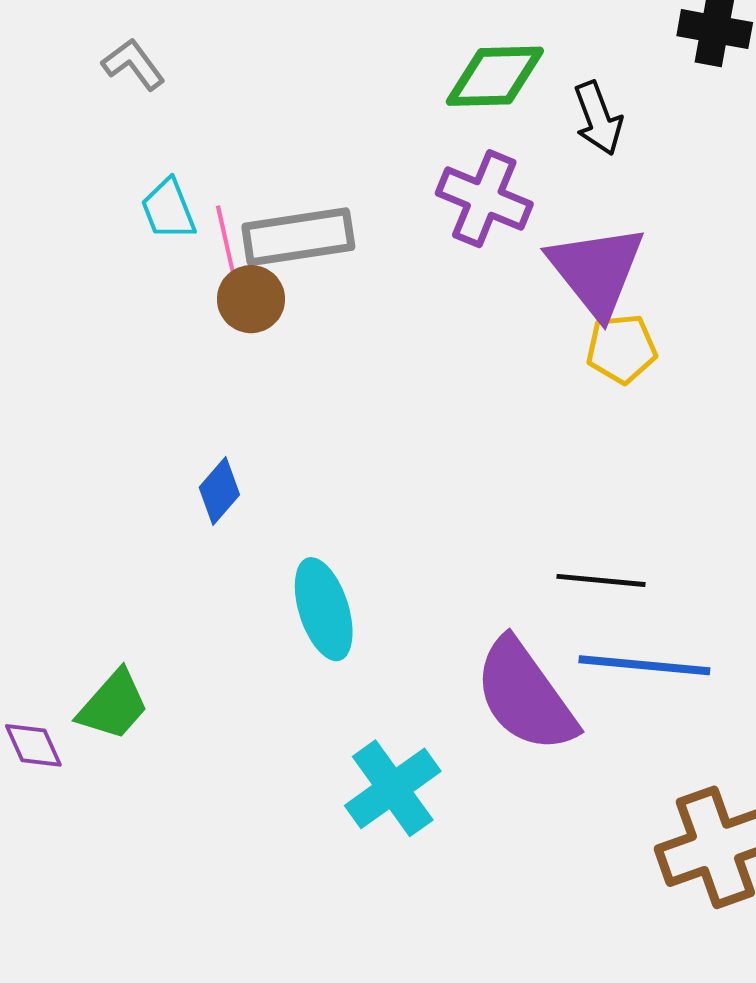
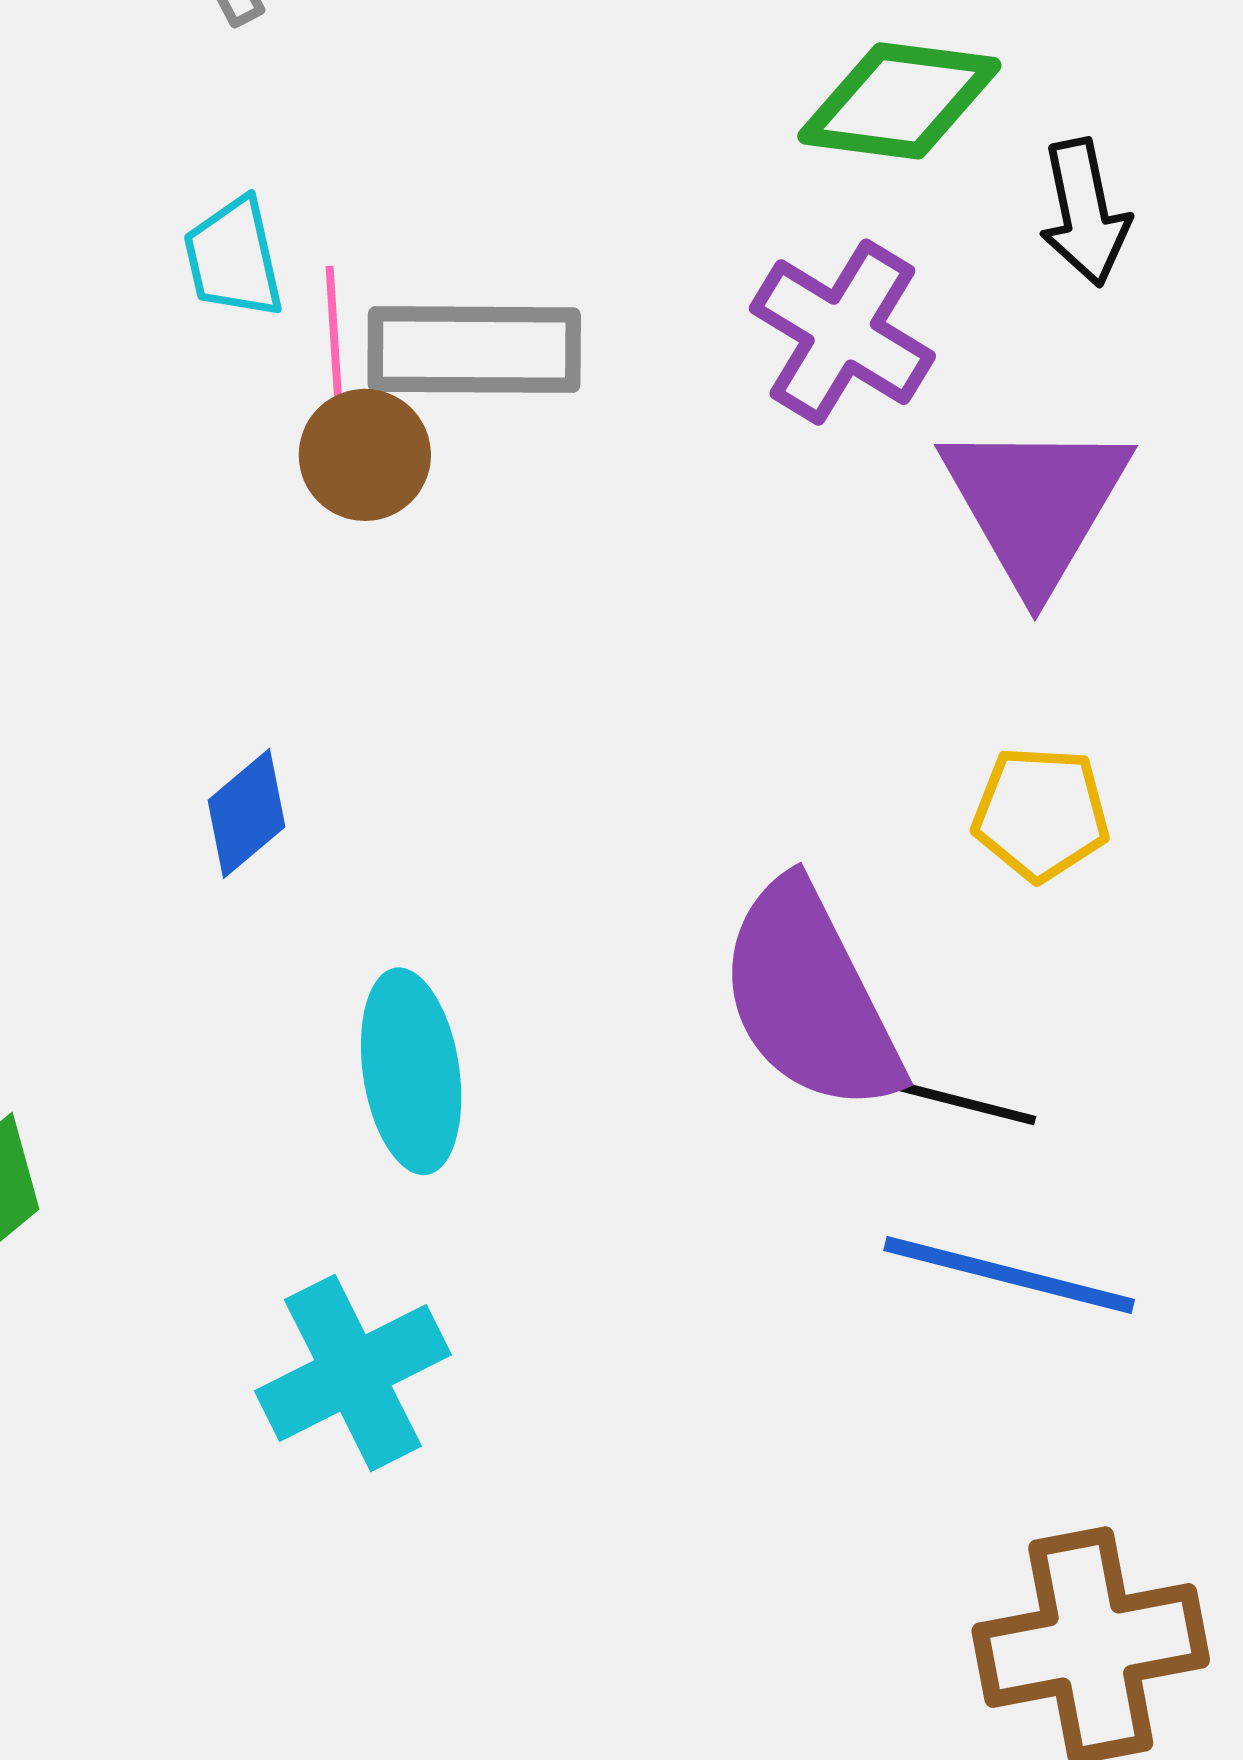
yellow pentagon: (622, 349) -> (1041, 813), moved
purple semicircle: (525, 696) -> (810, 997), moved
cyan cross: (393, 788) -> (353, 1373), moved

